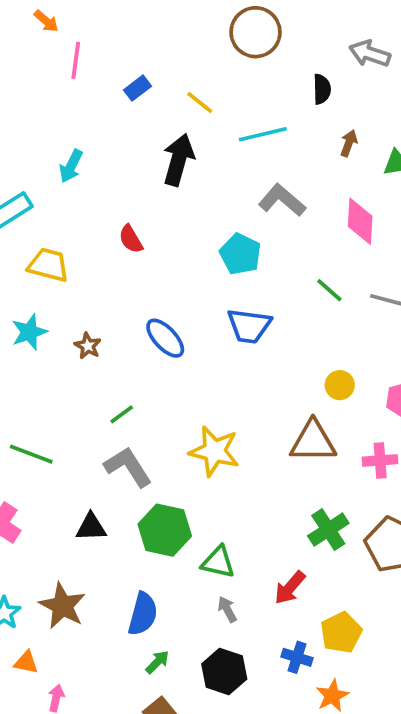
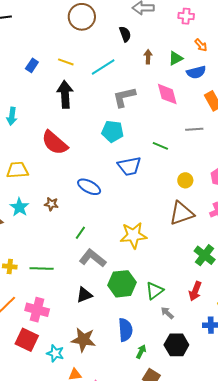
gray L-shape: (282, 200) -> (124, 97), turned -35
red semicircle: (131, 239) -> (55, 143), size x1.8
green line: (329, 290) -> (160, 146), moved
green triangle: (218, 562) -> (155, 291), turned -30

